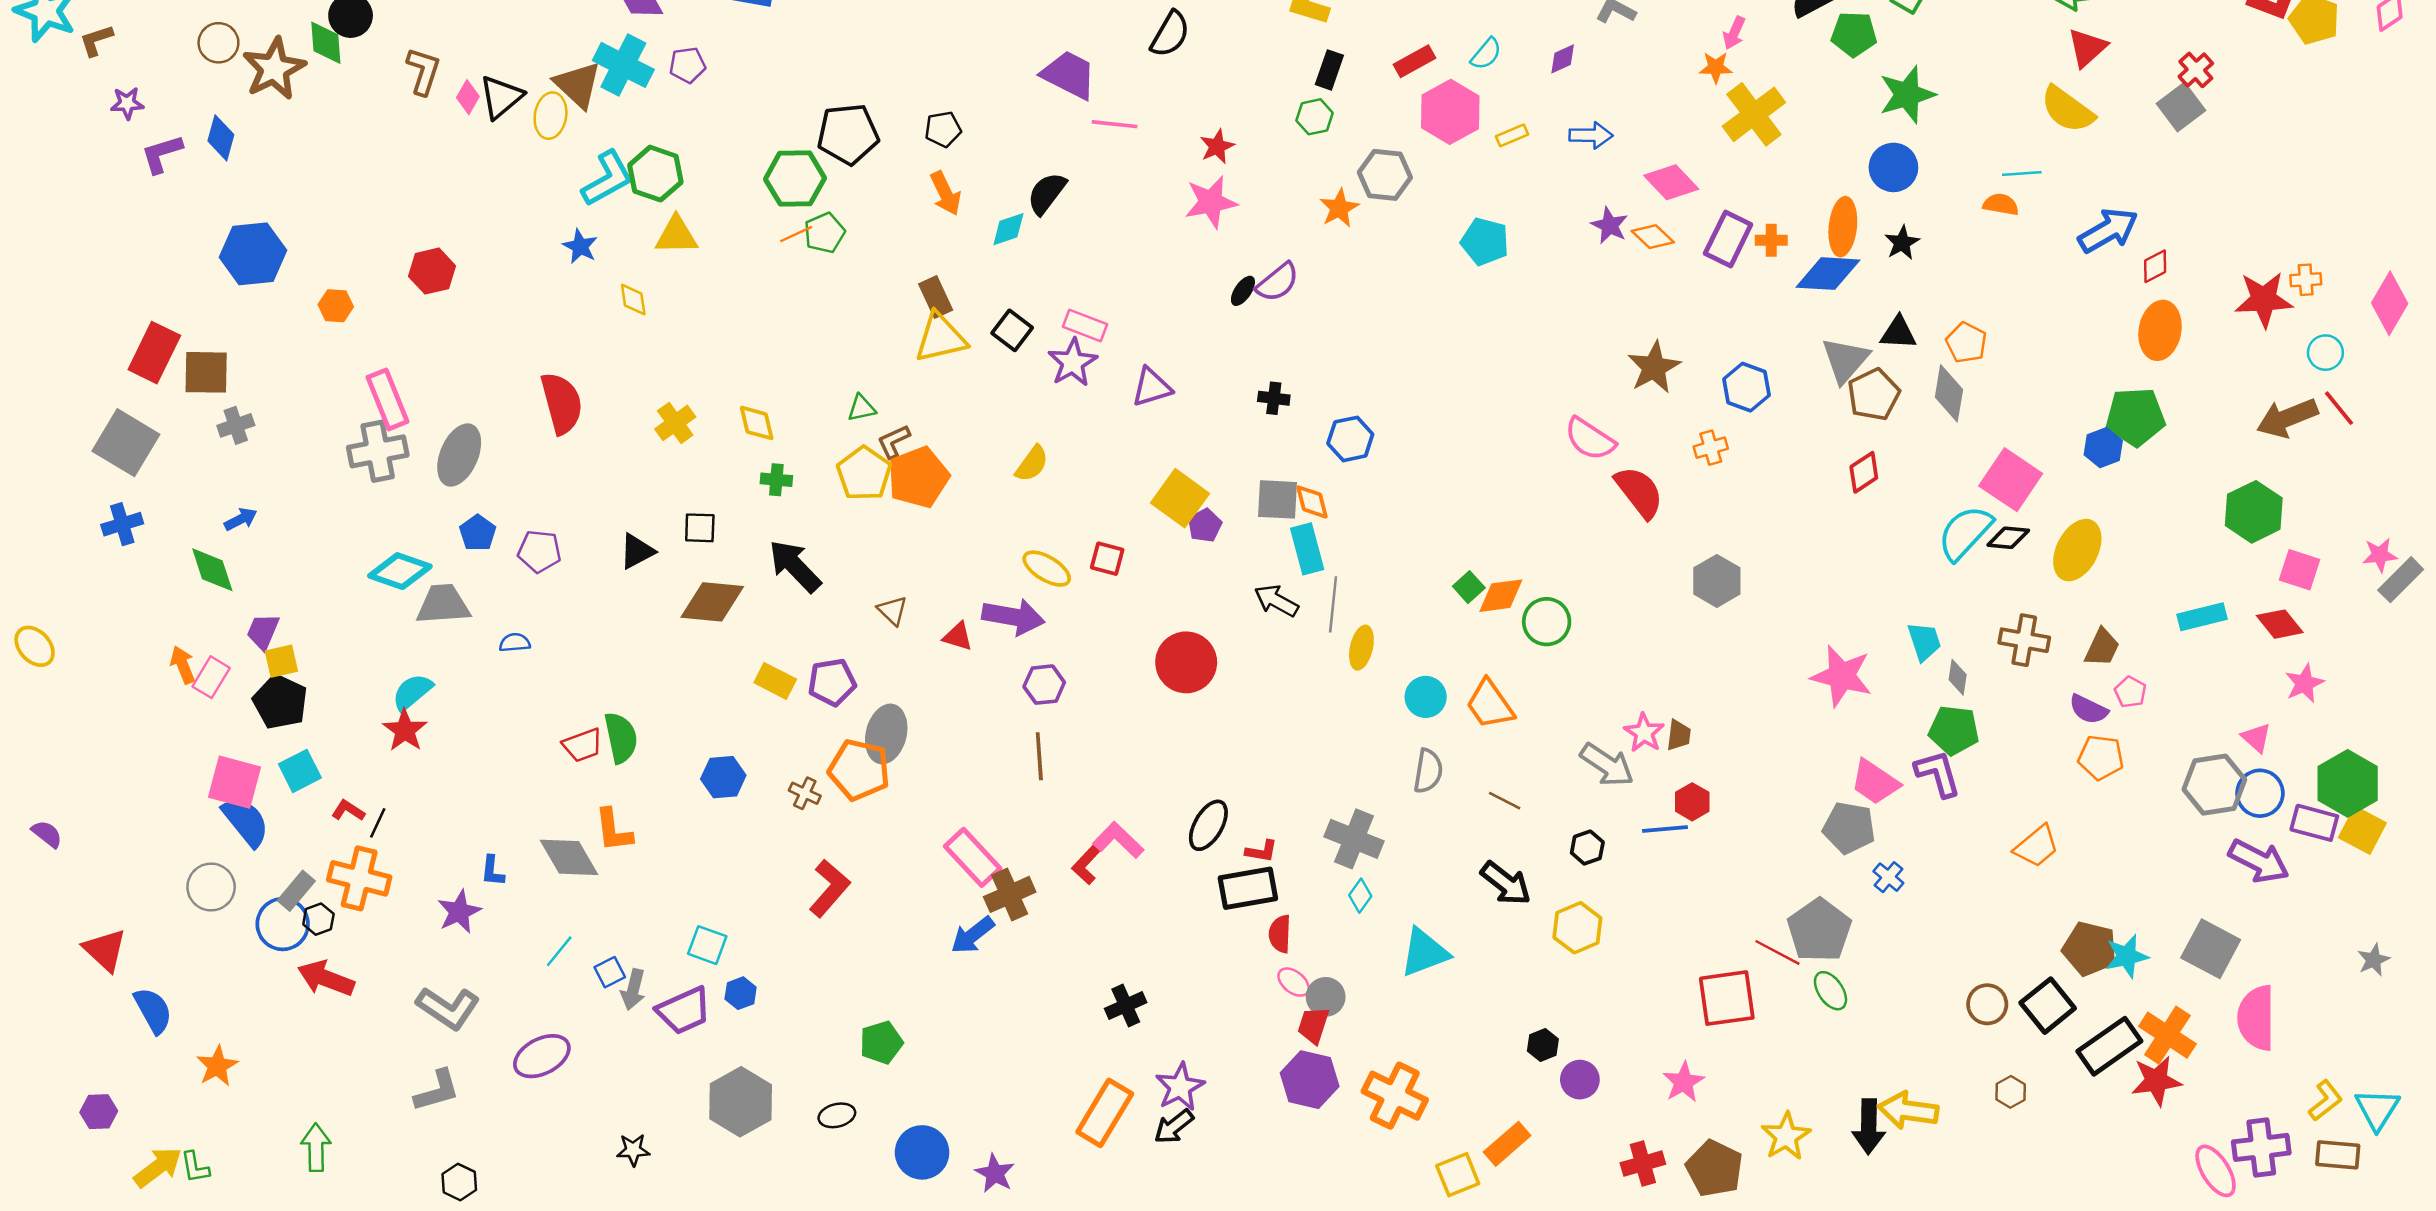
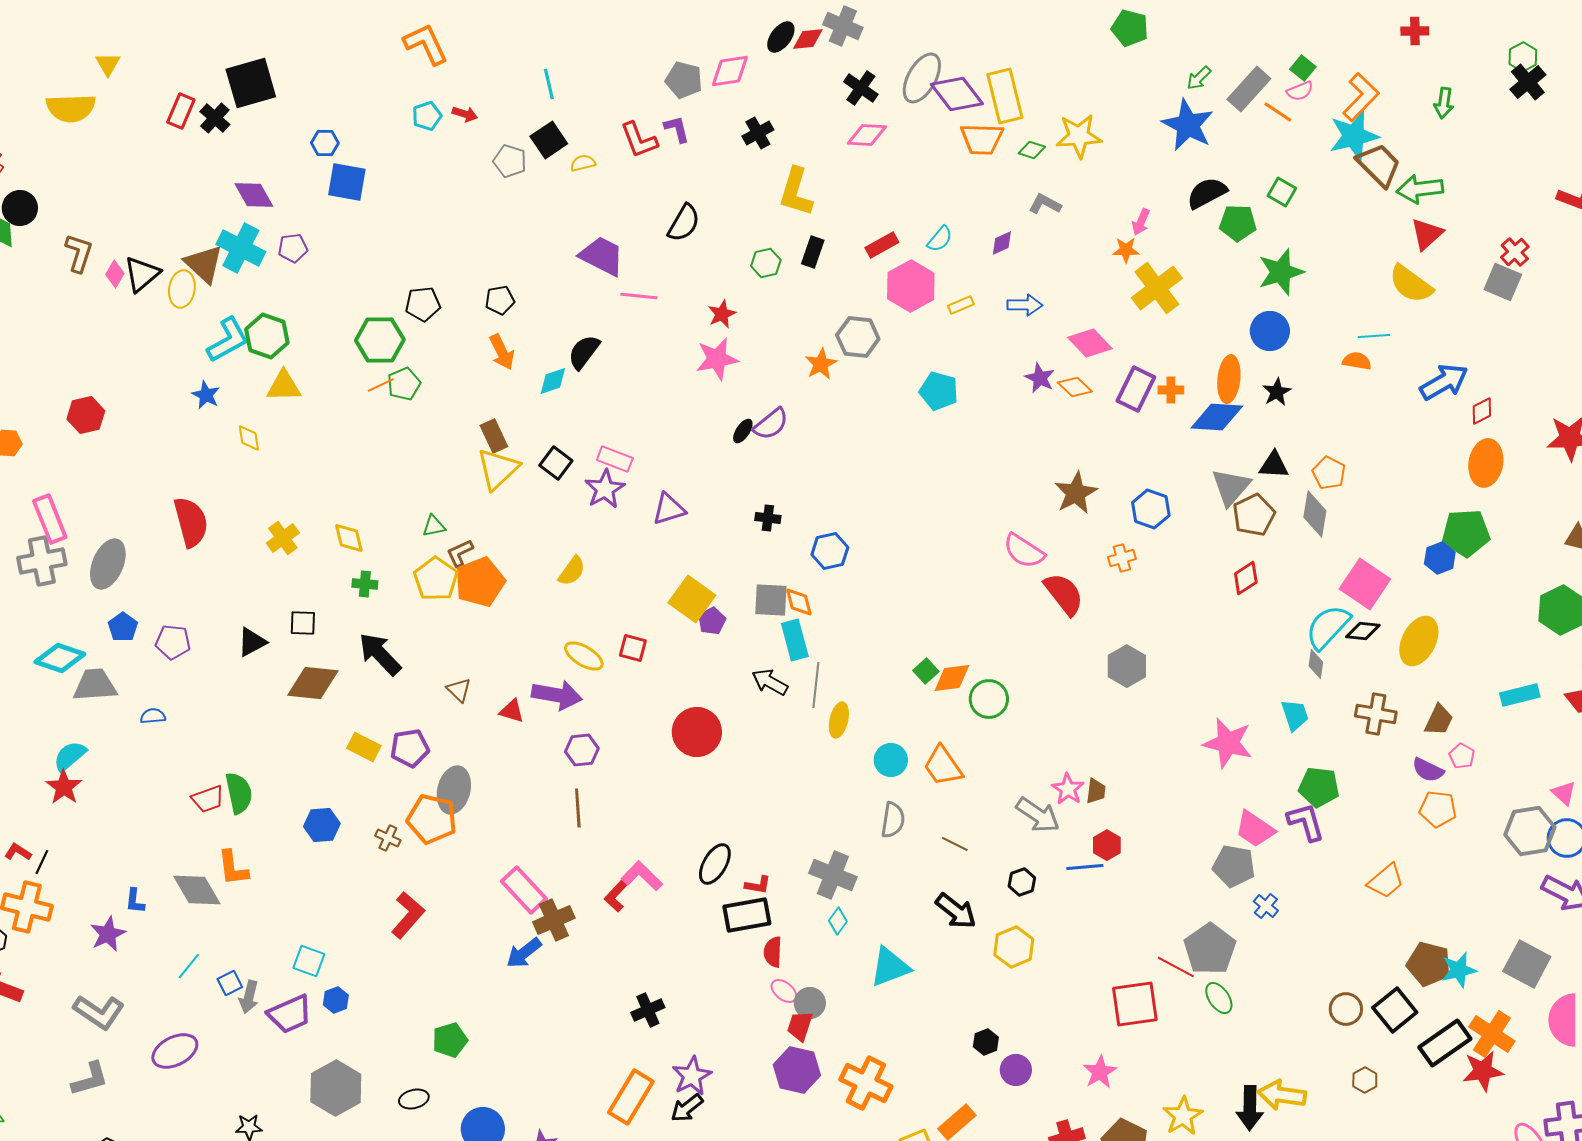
gray square: (2181, 107) -> (1503, 282), turned -30
green hexagon: (1315, 117) -> (766, 263), moved
black pentagon: (848, 134) -> (423, 304), size x0.7
yellow triangle: (941, 338) -> (498, 469), turned -30
gray diamond: (1958, 677) -> (1316, 664), moved

